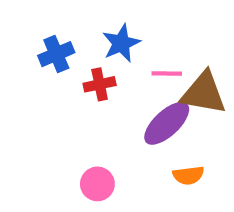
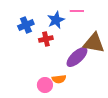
pink line: (167, 74) -> (77, 11), moved
orange semicircle: (188, 175) -> (59, 79), moved

